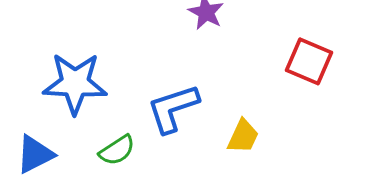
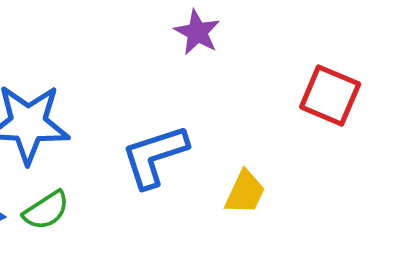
green semicircle: (117, 150) -> (46, 210), moved

